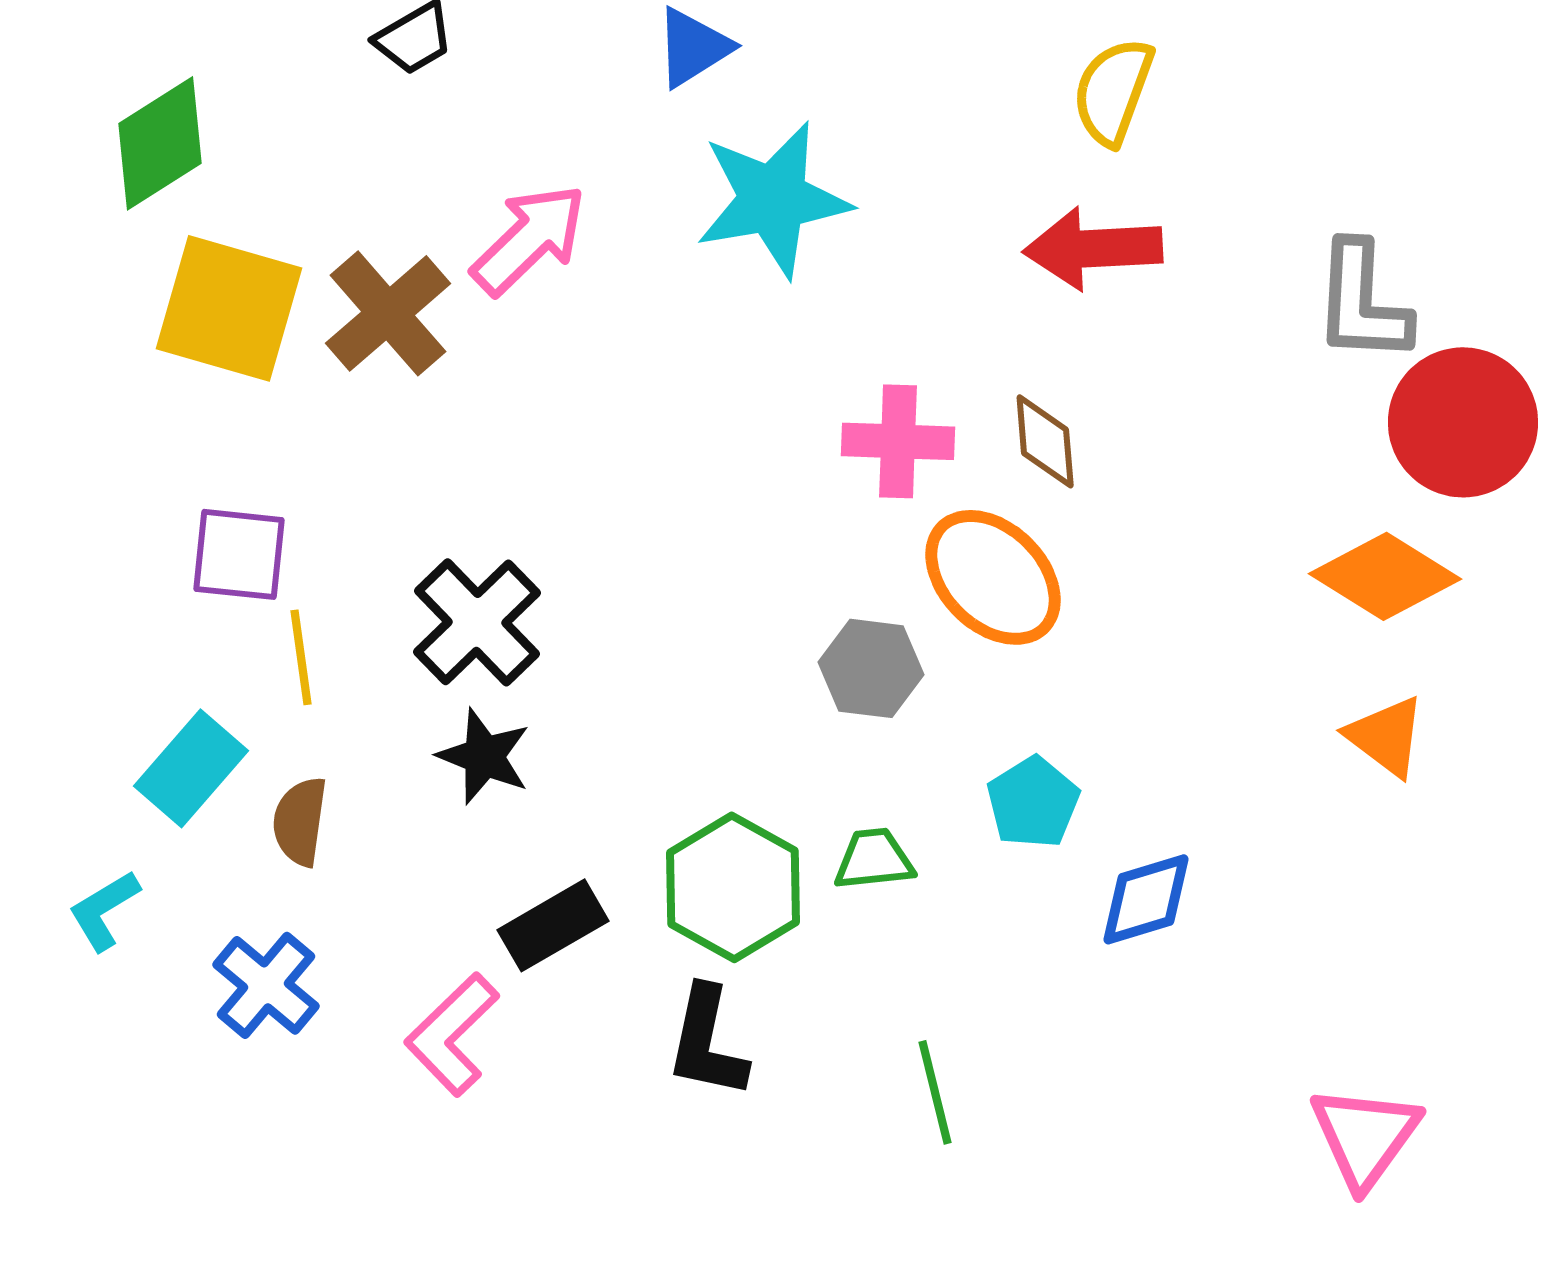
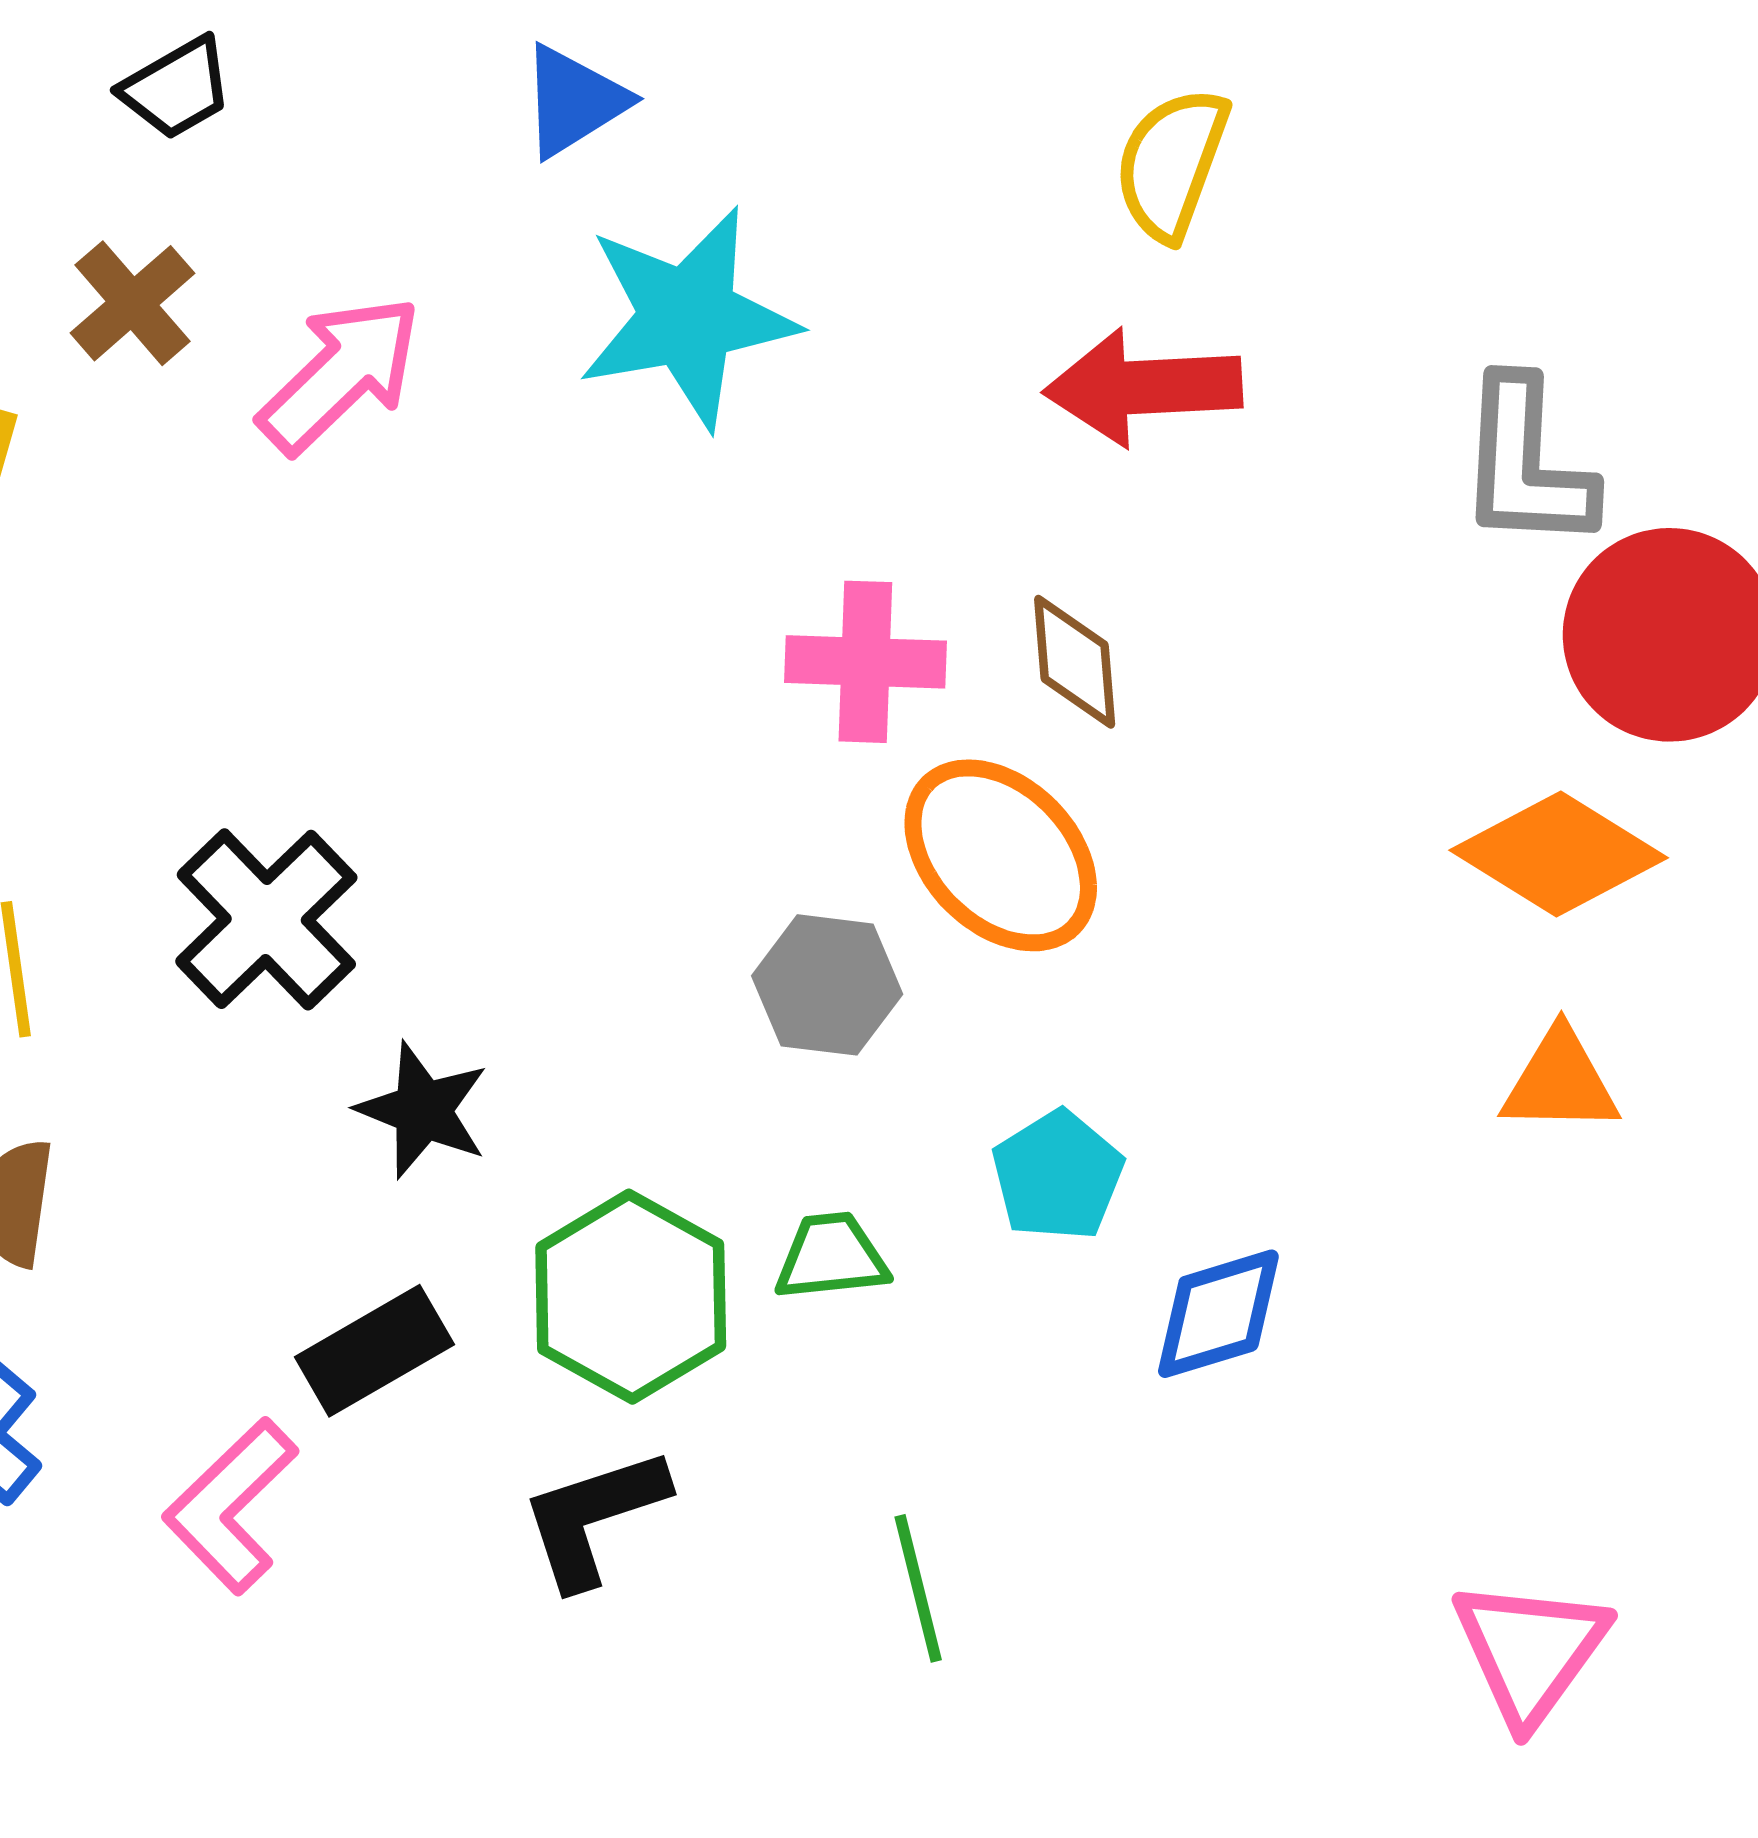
brown cross: (388, 313) -> (132, 303), moved, size x0.7
orange triangle: (1386, 736) -> (1560, 1082), turned -36
black star: (484, 756) -> (423, 1110), moved
black L-shape: (707, 1042) -> (594, 1517), turned 60

